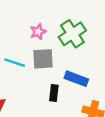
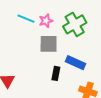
cyan line: (15, 63) -> (26, 19), moved

